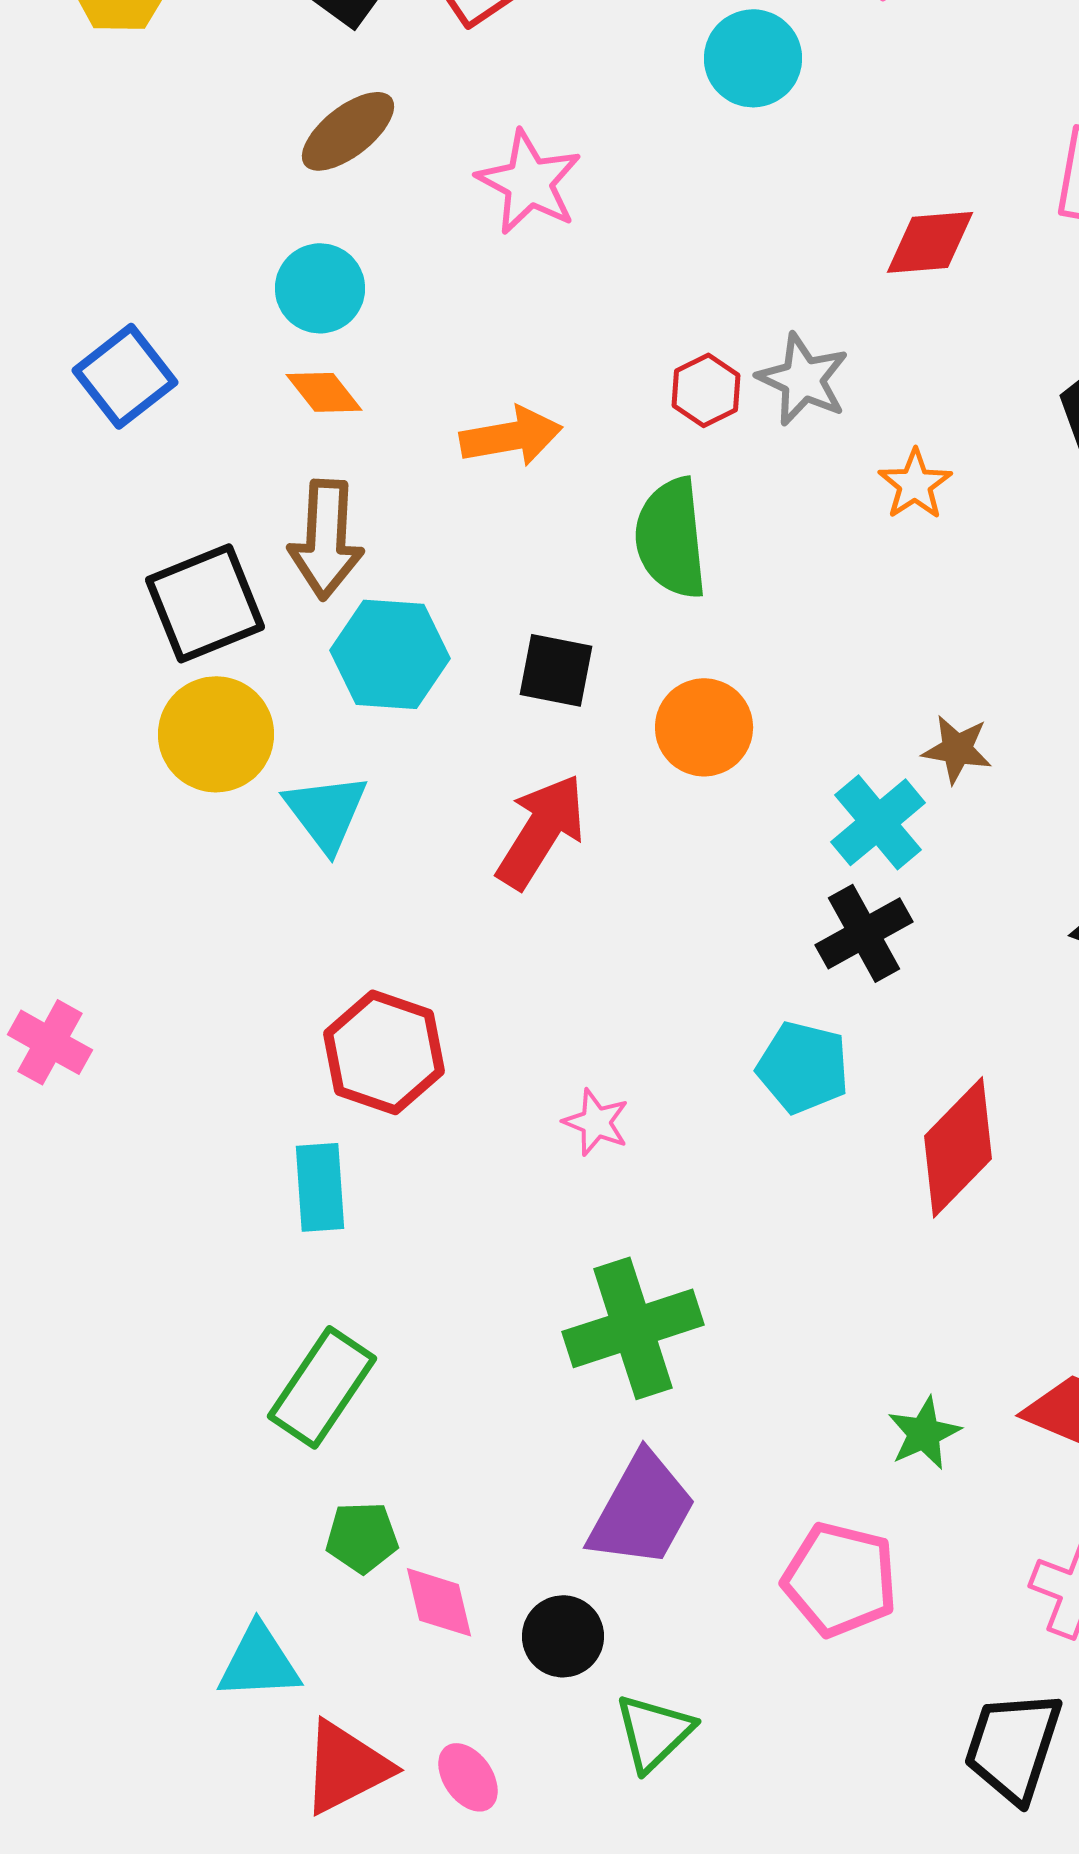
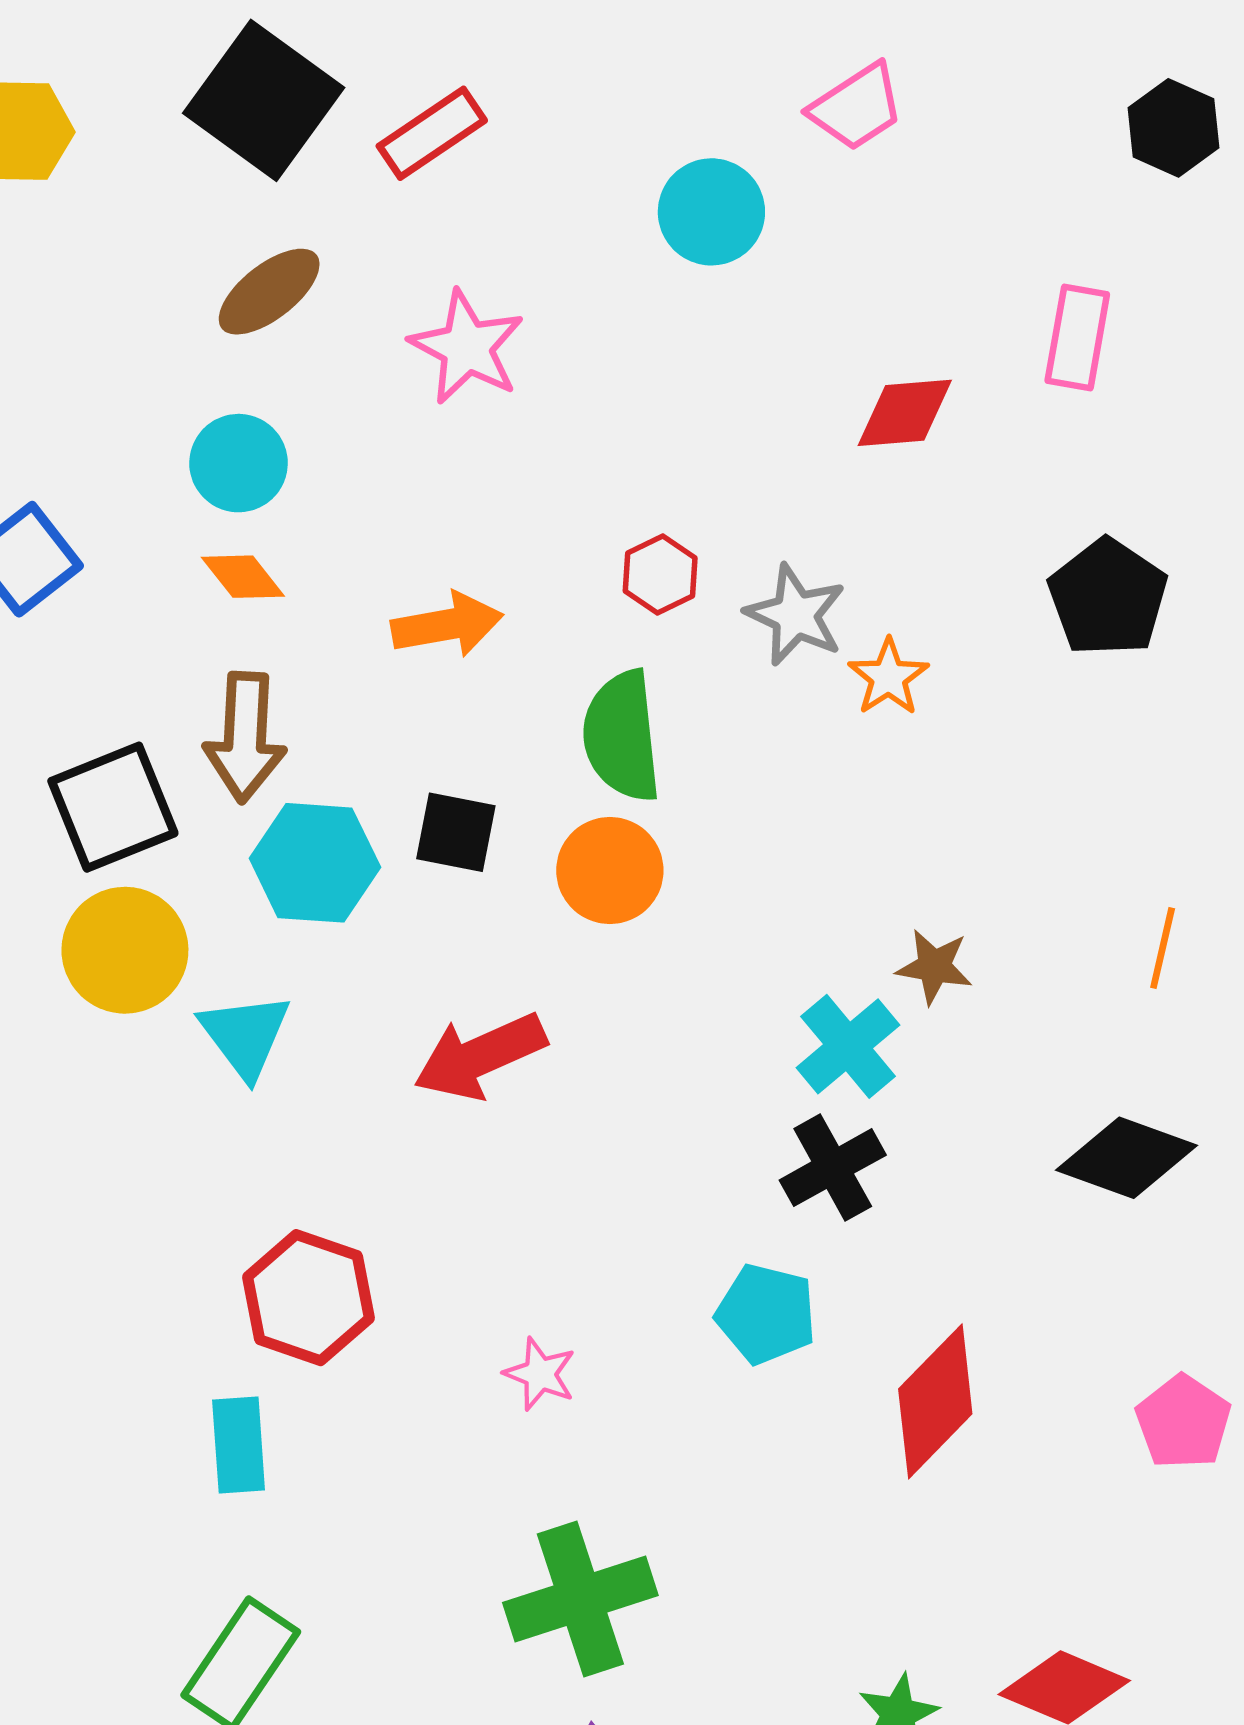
gray star: (803, 379) -> (796, 615), moved
black square: (556, 670) -> (456, 832), moved
orange circle: (704, 727) -> (610, 870), moved
red arrow: (541, 831) -> (480, 1056), turned -146

